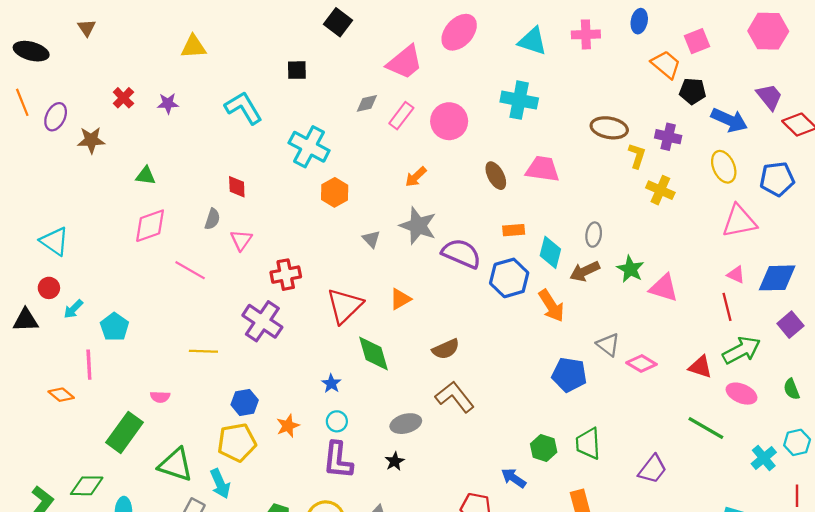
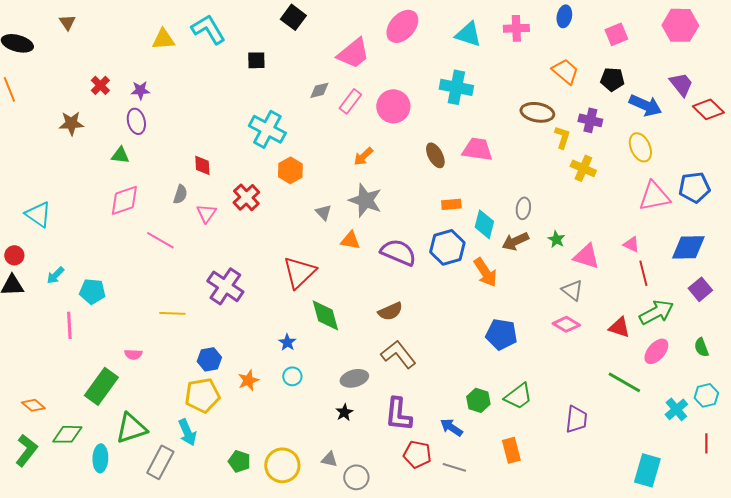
orange trapezoid: (666, 64) -> (565, 71), moved
cyan L-shape: (243, 108) -> (208, 29), moved
purple ellipse: (56, 117) -> (136, 121), moved, turned -40
blue pentagon: (777, 179) -> (694, 187), moved
purple semicircle: (461, 253) -> (398, 252), moved
green star: (630, 269) -> (556, 239), size x0.7
red cross: (286, 275) -> (246, 197), moved, turned -32
pink triangle: (736, 275) -> (631, 244), moved
red circle: (49, 288) -> (14, 255), moved
orange triangle: (400, 299) -> (350, 240), moved, turned 40
cyan pentagon: (115, 327) -> (92, 291), turned -30
gray triangle: (608, 345) -> (572, 290), moved
pink ellipse: (741, 394) -> (656, 351), turned -72
orange diamond: (61, 395) -> (33, 405), moved
green trapezoid: (588, 444) -> (518, 396), turned -124
purple L-shape: (338, 460) -> (398, 414), moved
green triangle: (176, 465) -> (131, 428), moved, turned -36
purple trapezoid: (653, 469) -> (576, 419), turned -32

